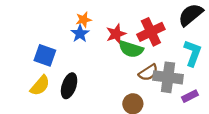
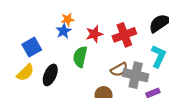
green semicircle: (131, 49) -> (80, 57), moved, turned 80
blue square: (45, 55) -> (32, 47), turned 36

